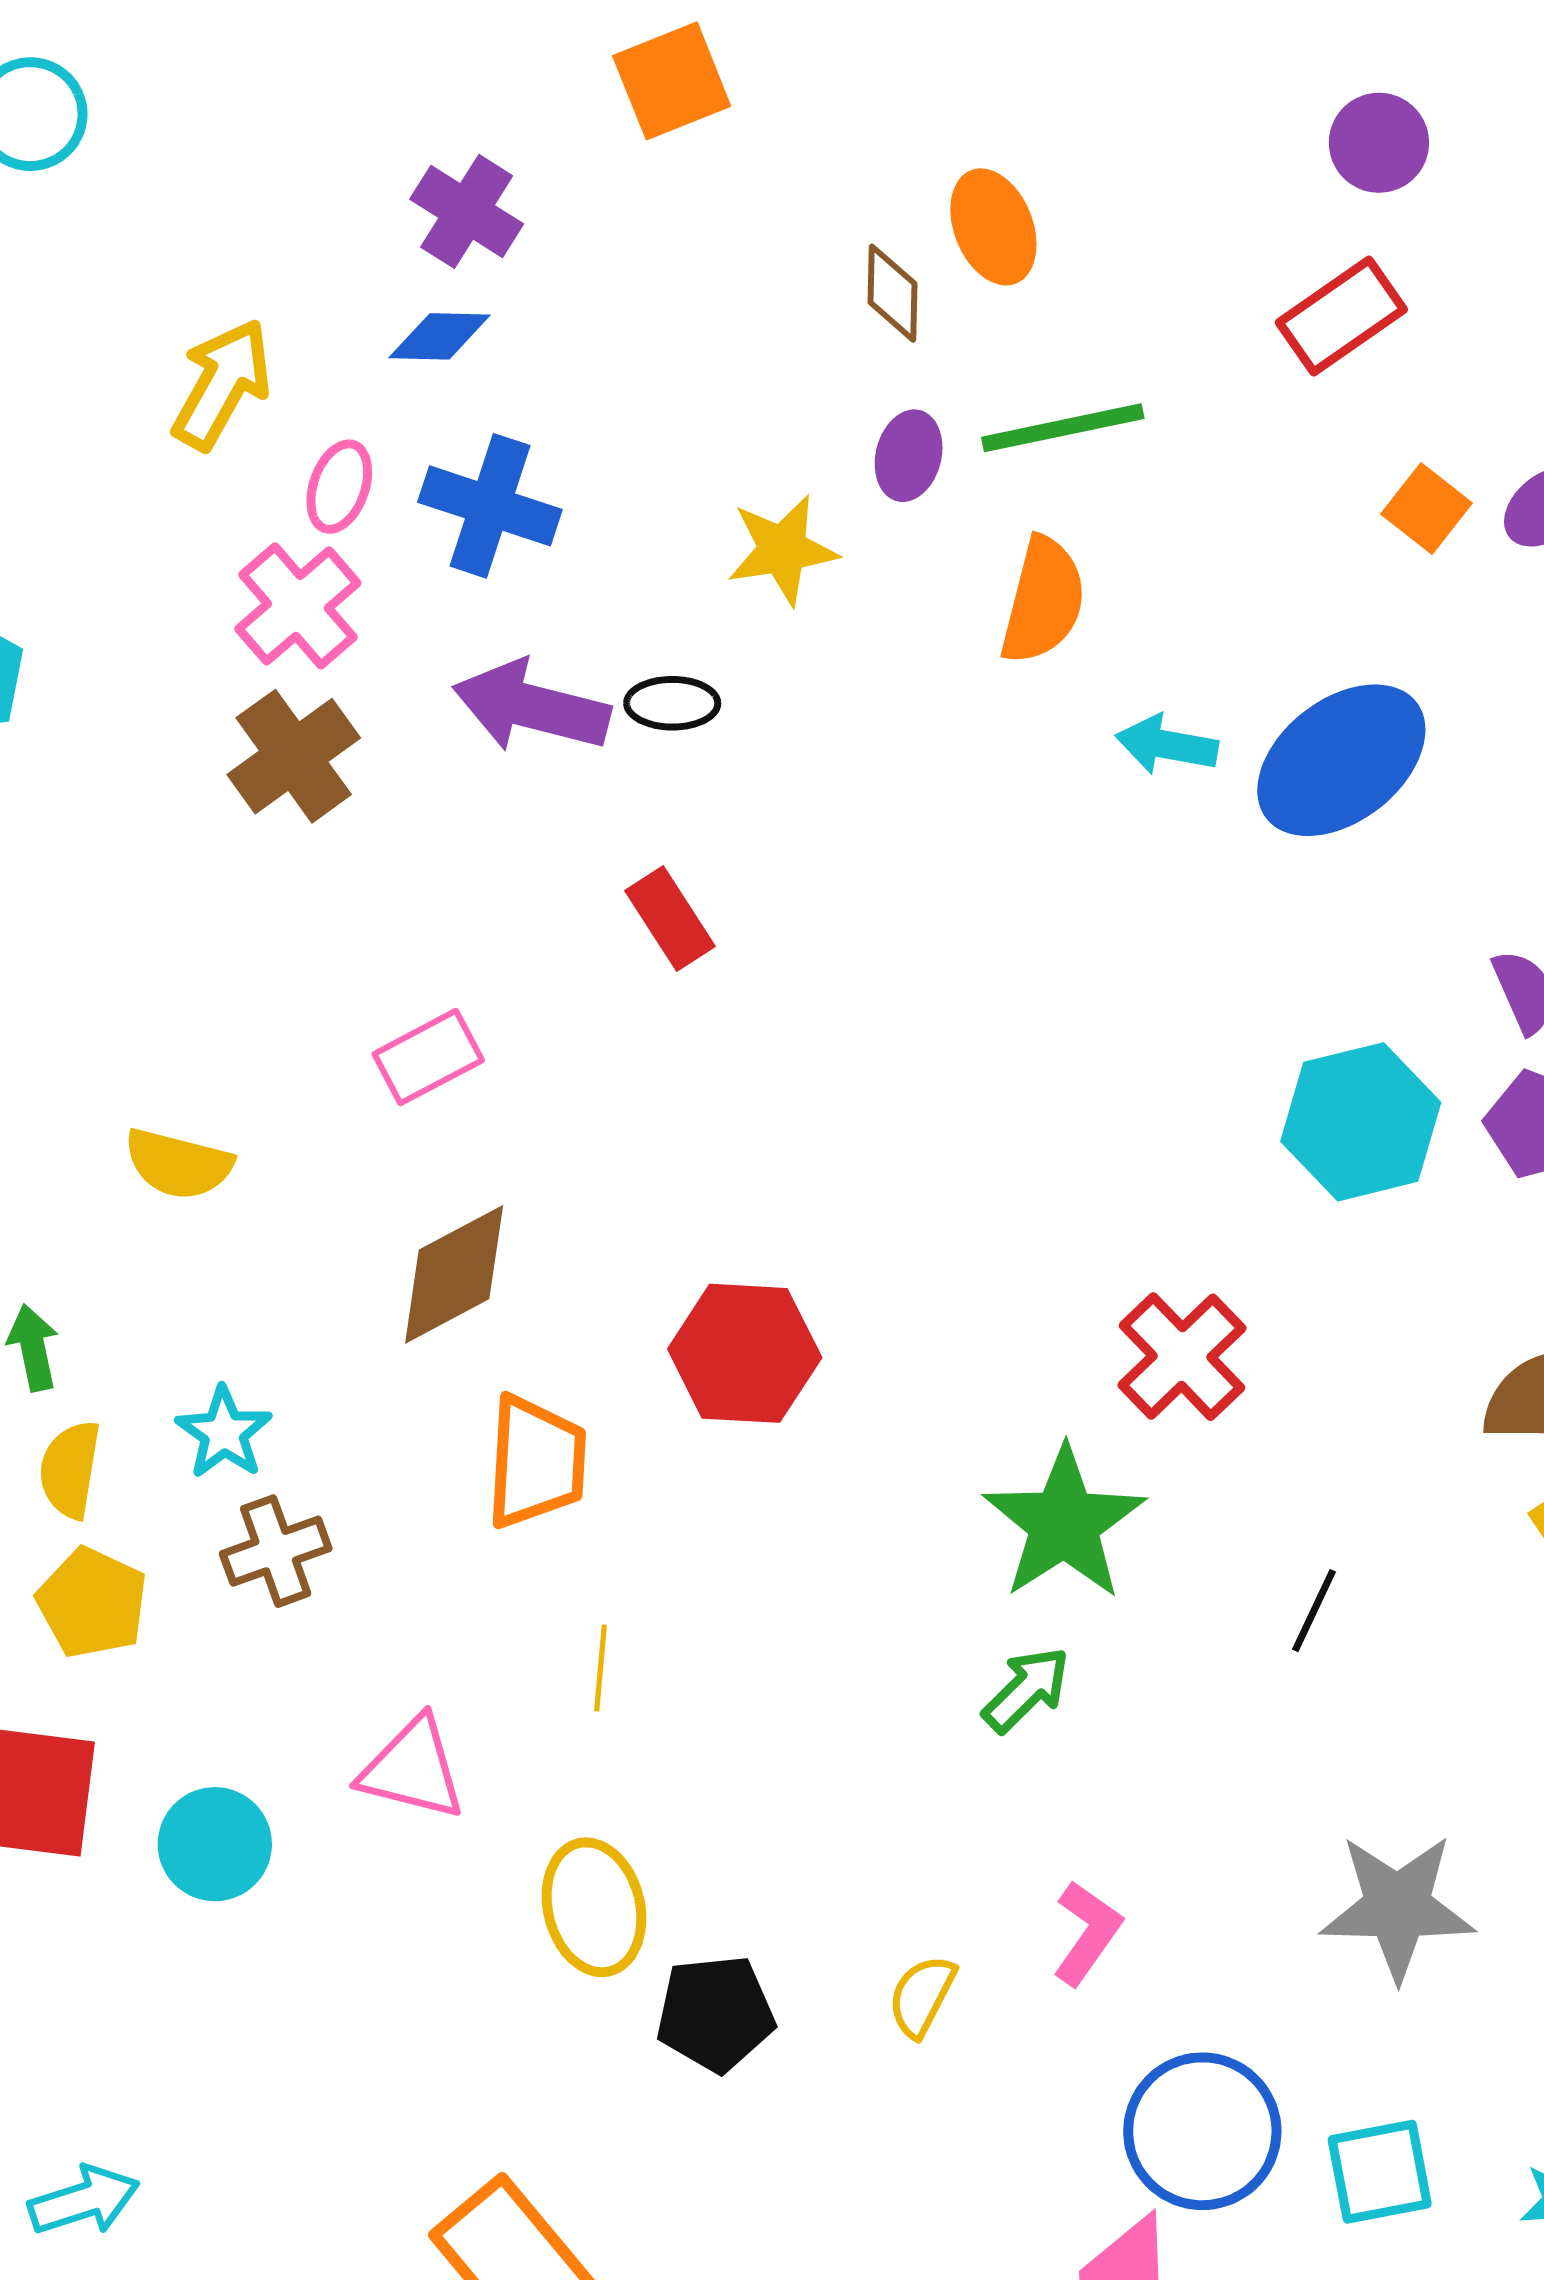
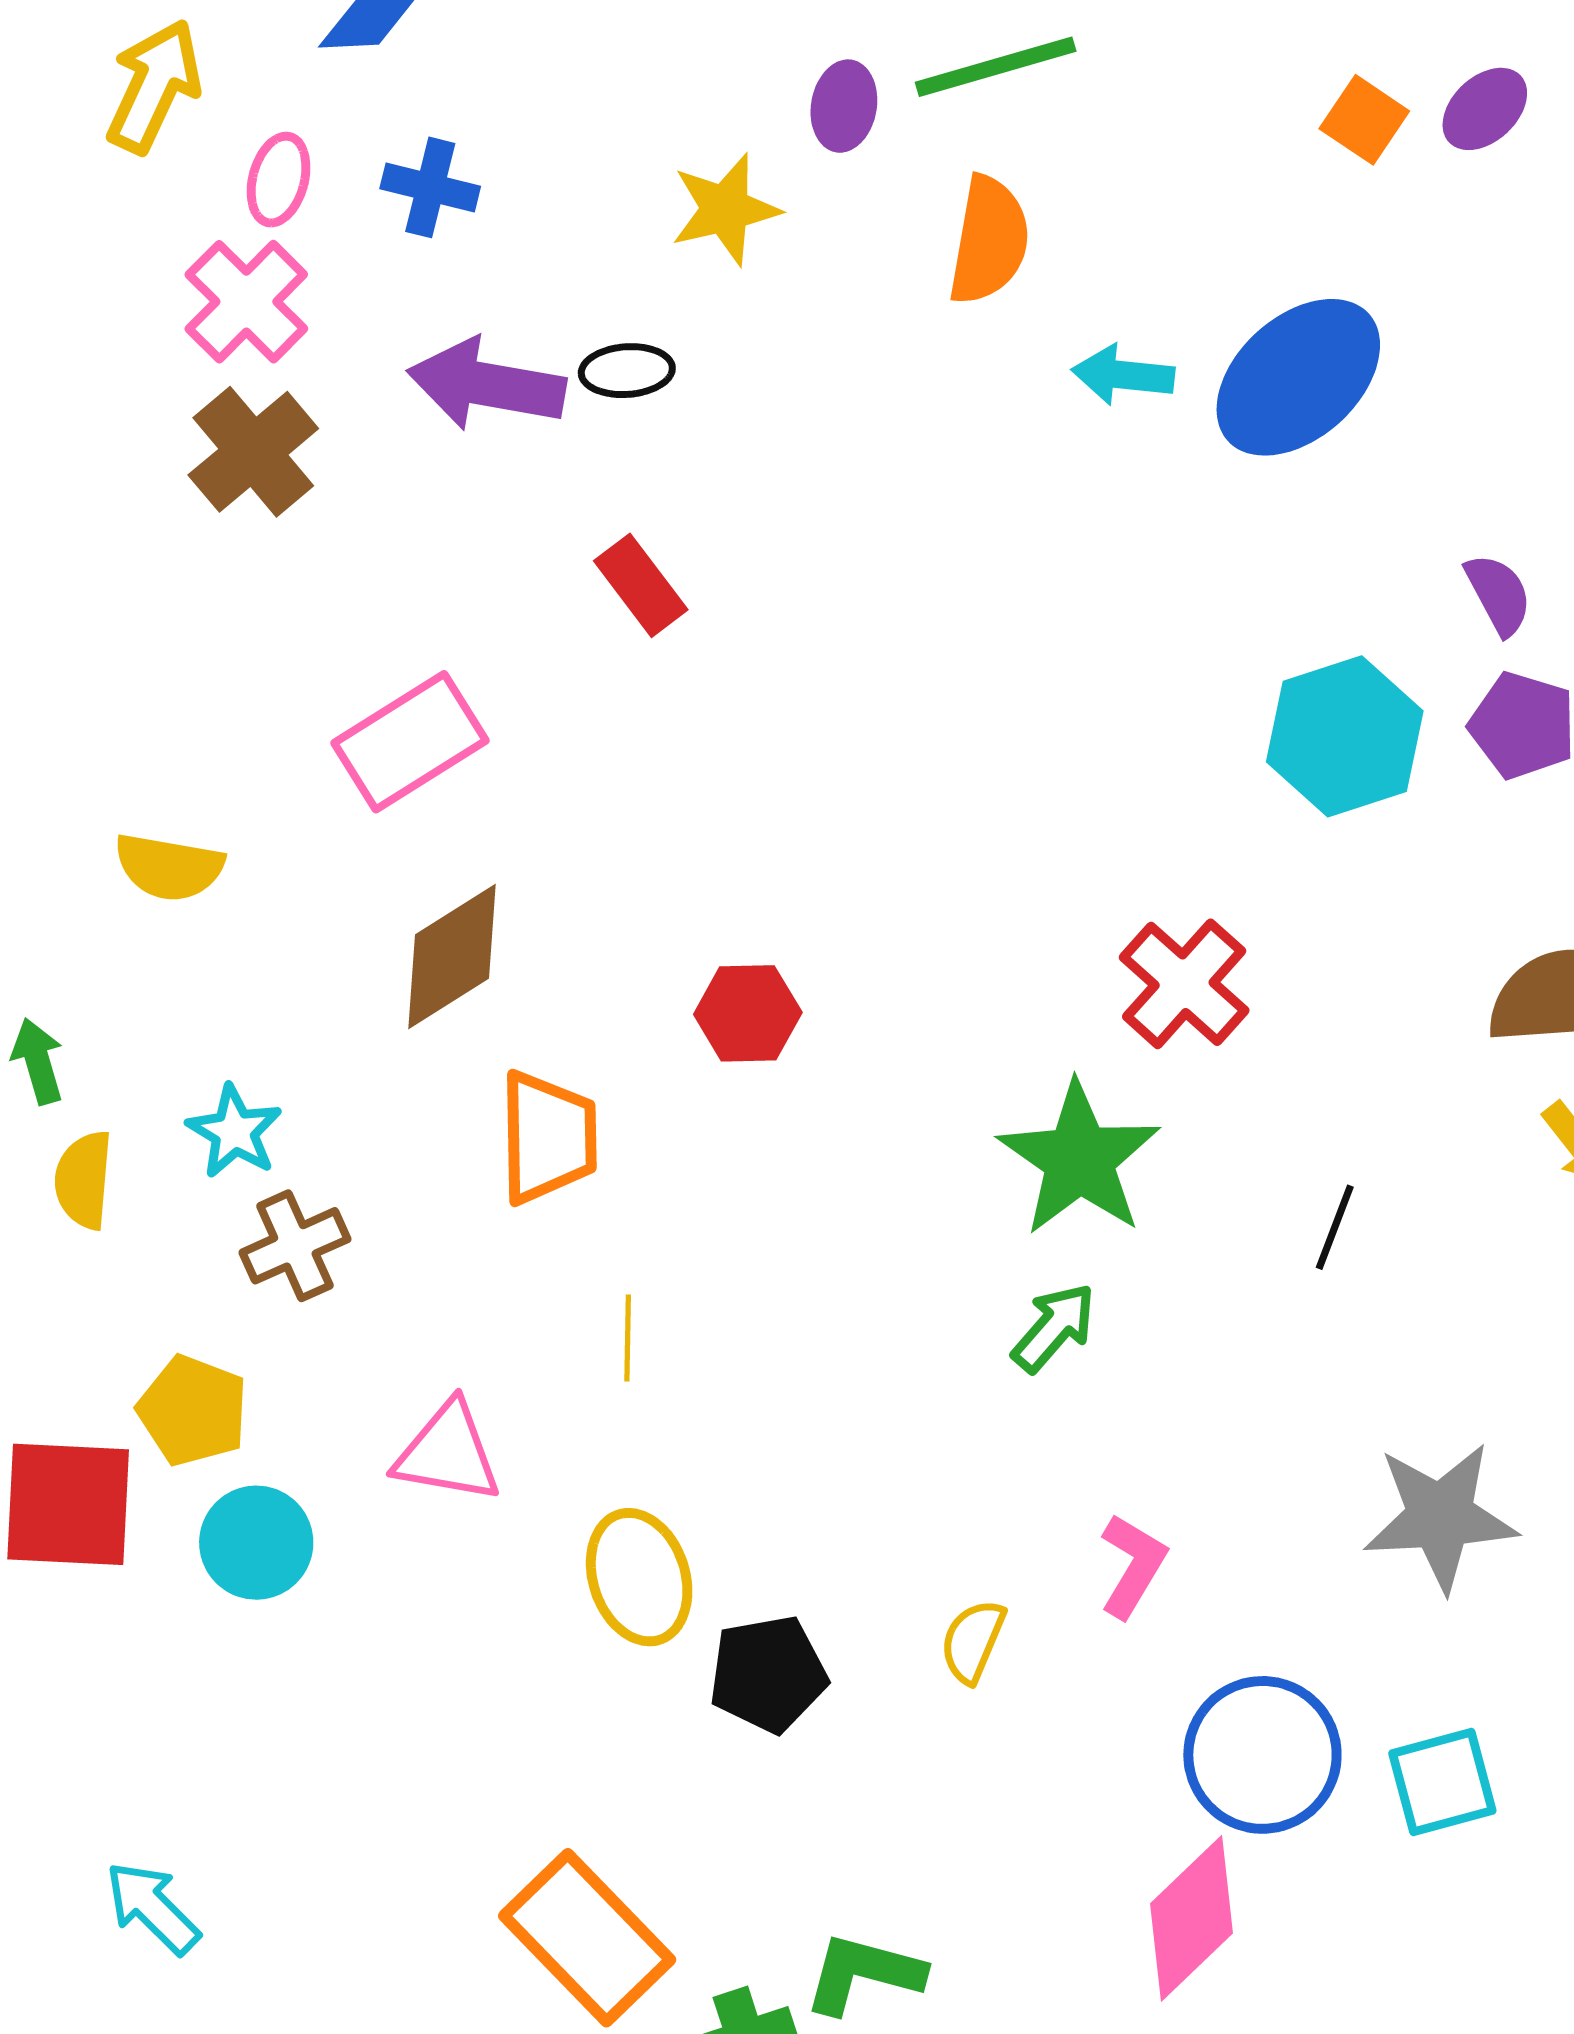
blue cross: (490, 506) -> (430, 187), size x0.7
pink rectangle: (428, 1057) -> (410, 742), size x1.4
red hexagon: (745, 1353) -> (748, 1013), size x0.7
yellow pentagon: (92, 1603) -> (193, 1411), moved
cyan arrow: (84, 2200) -> (152, 1908), turned -113

